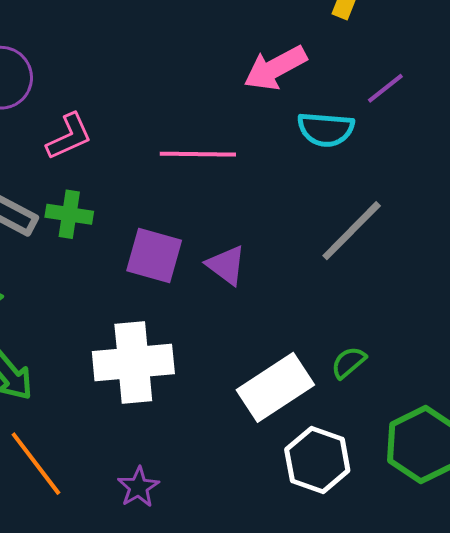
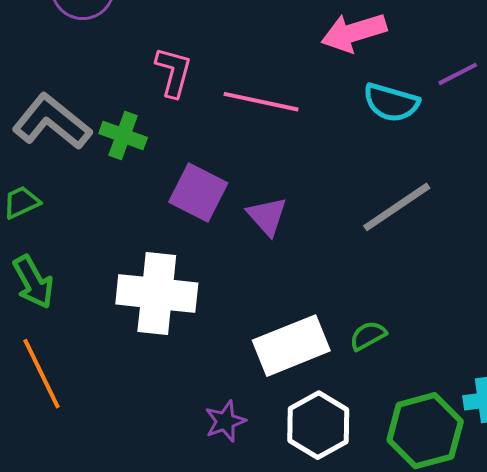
pink L-shape: (69, 136) -> (173, 72), moved, turned -62
purple star: (138, 487) -> (225, 421), moved

